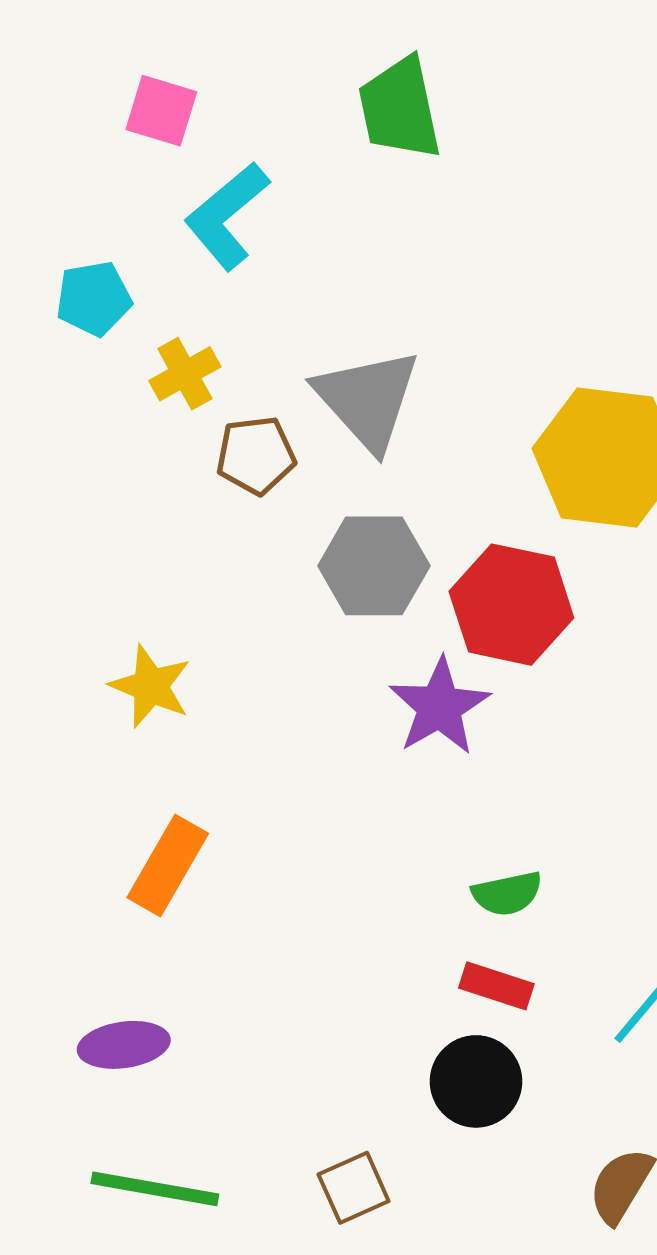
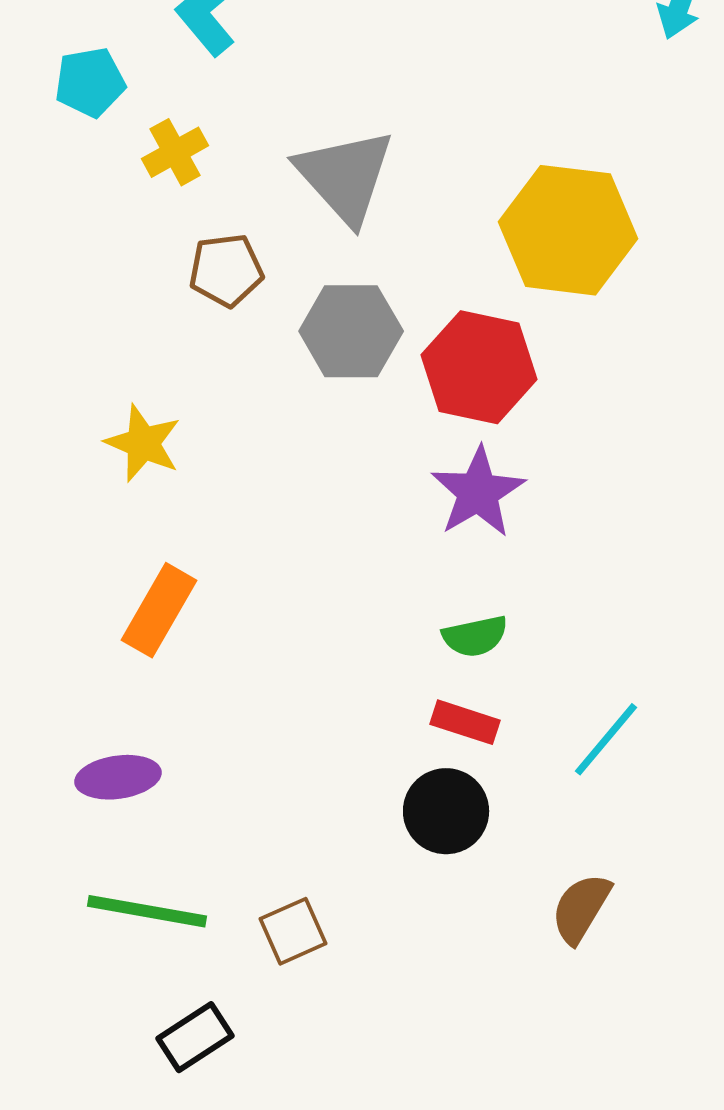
brown pentagon: (256, 455) -> (226, 270), moved
purple star: (439, 707) -> (478, 492), moved
brown square: (354, 1188) -> (293, 931), moved

